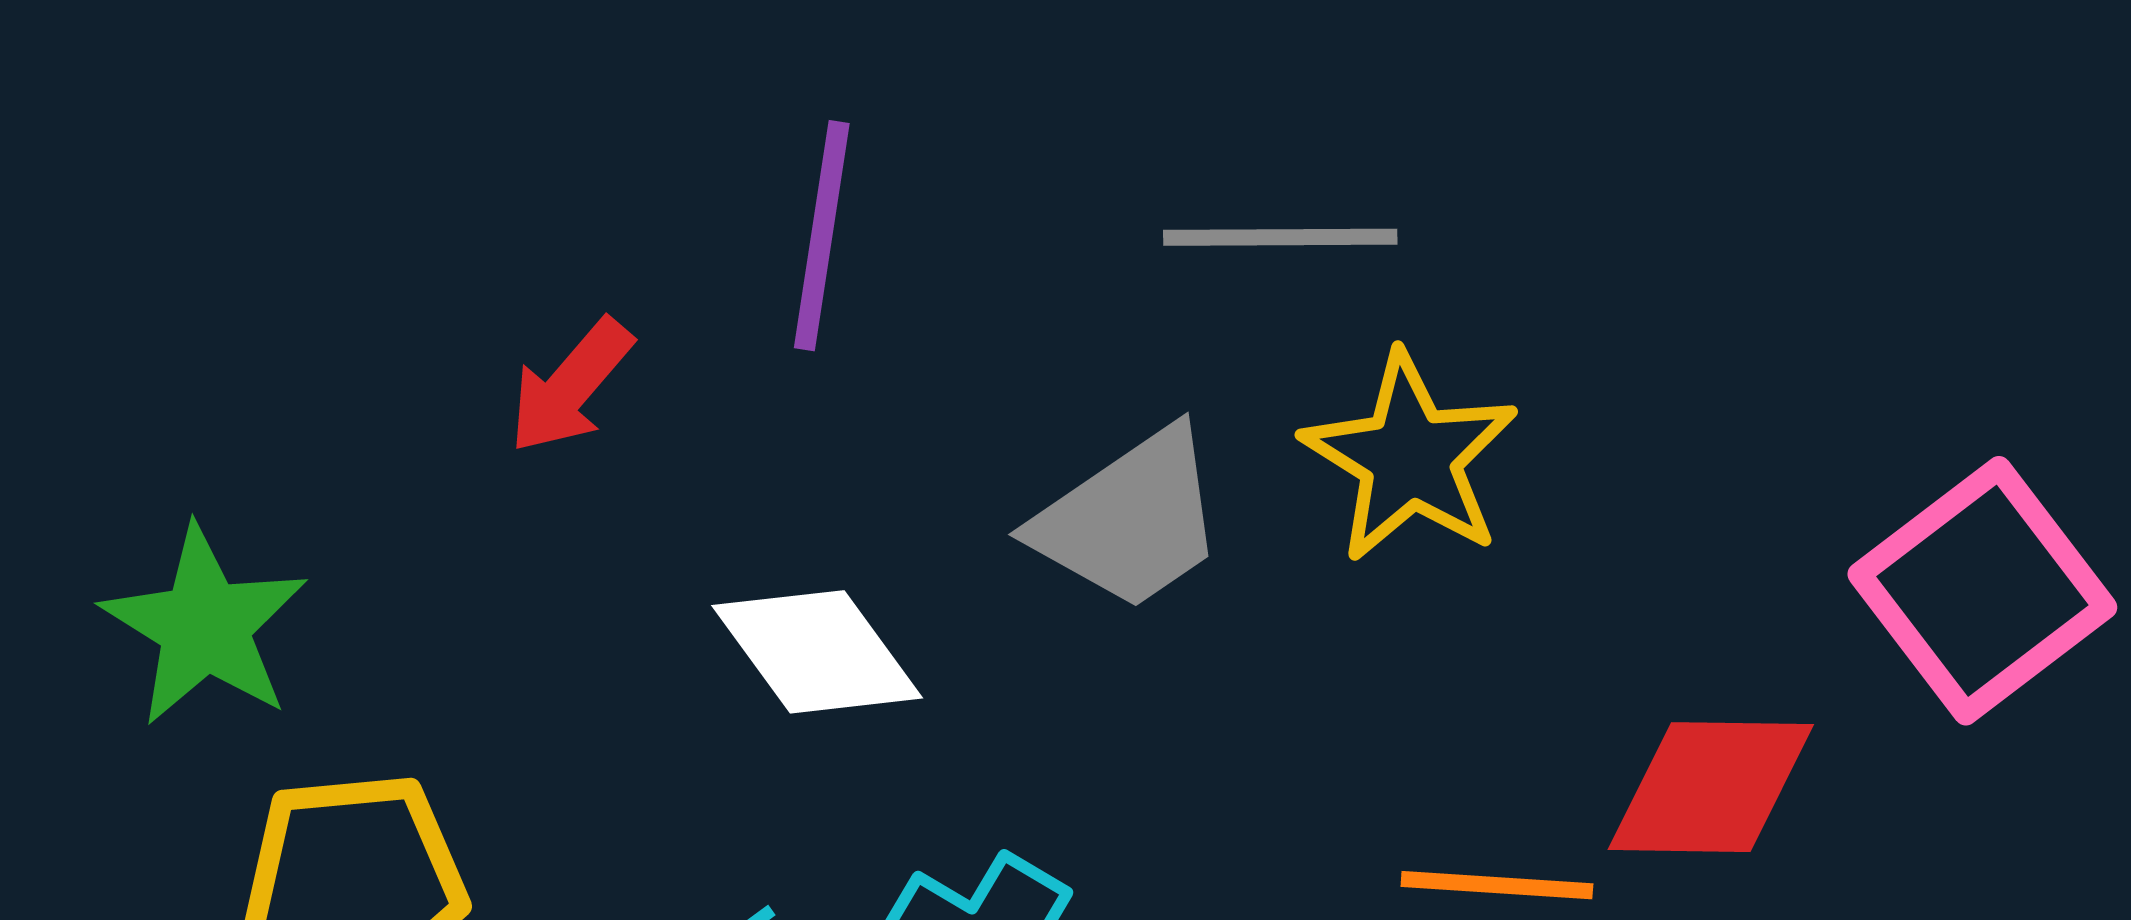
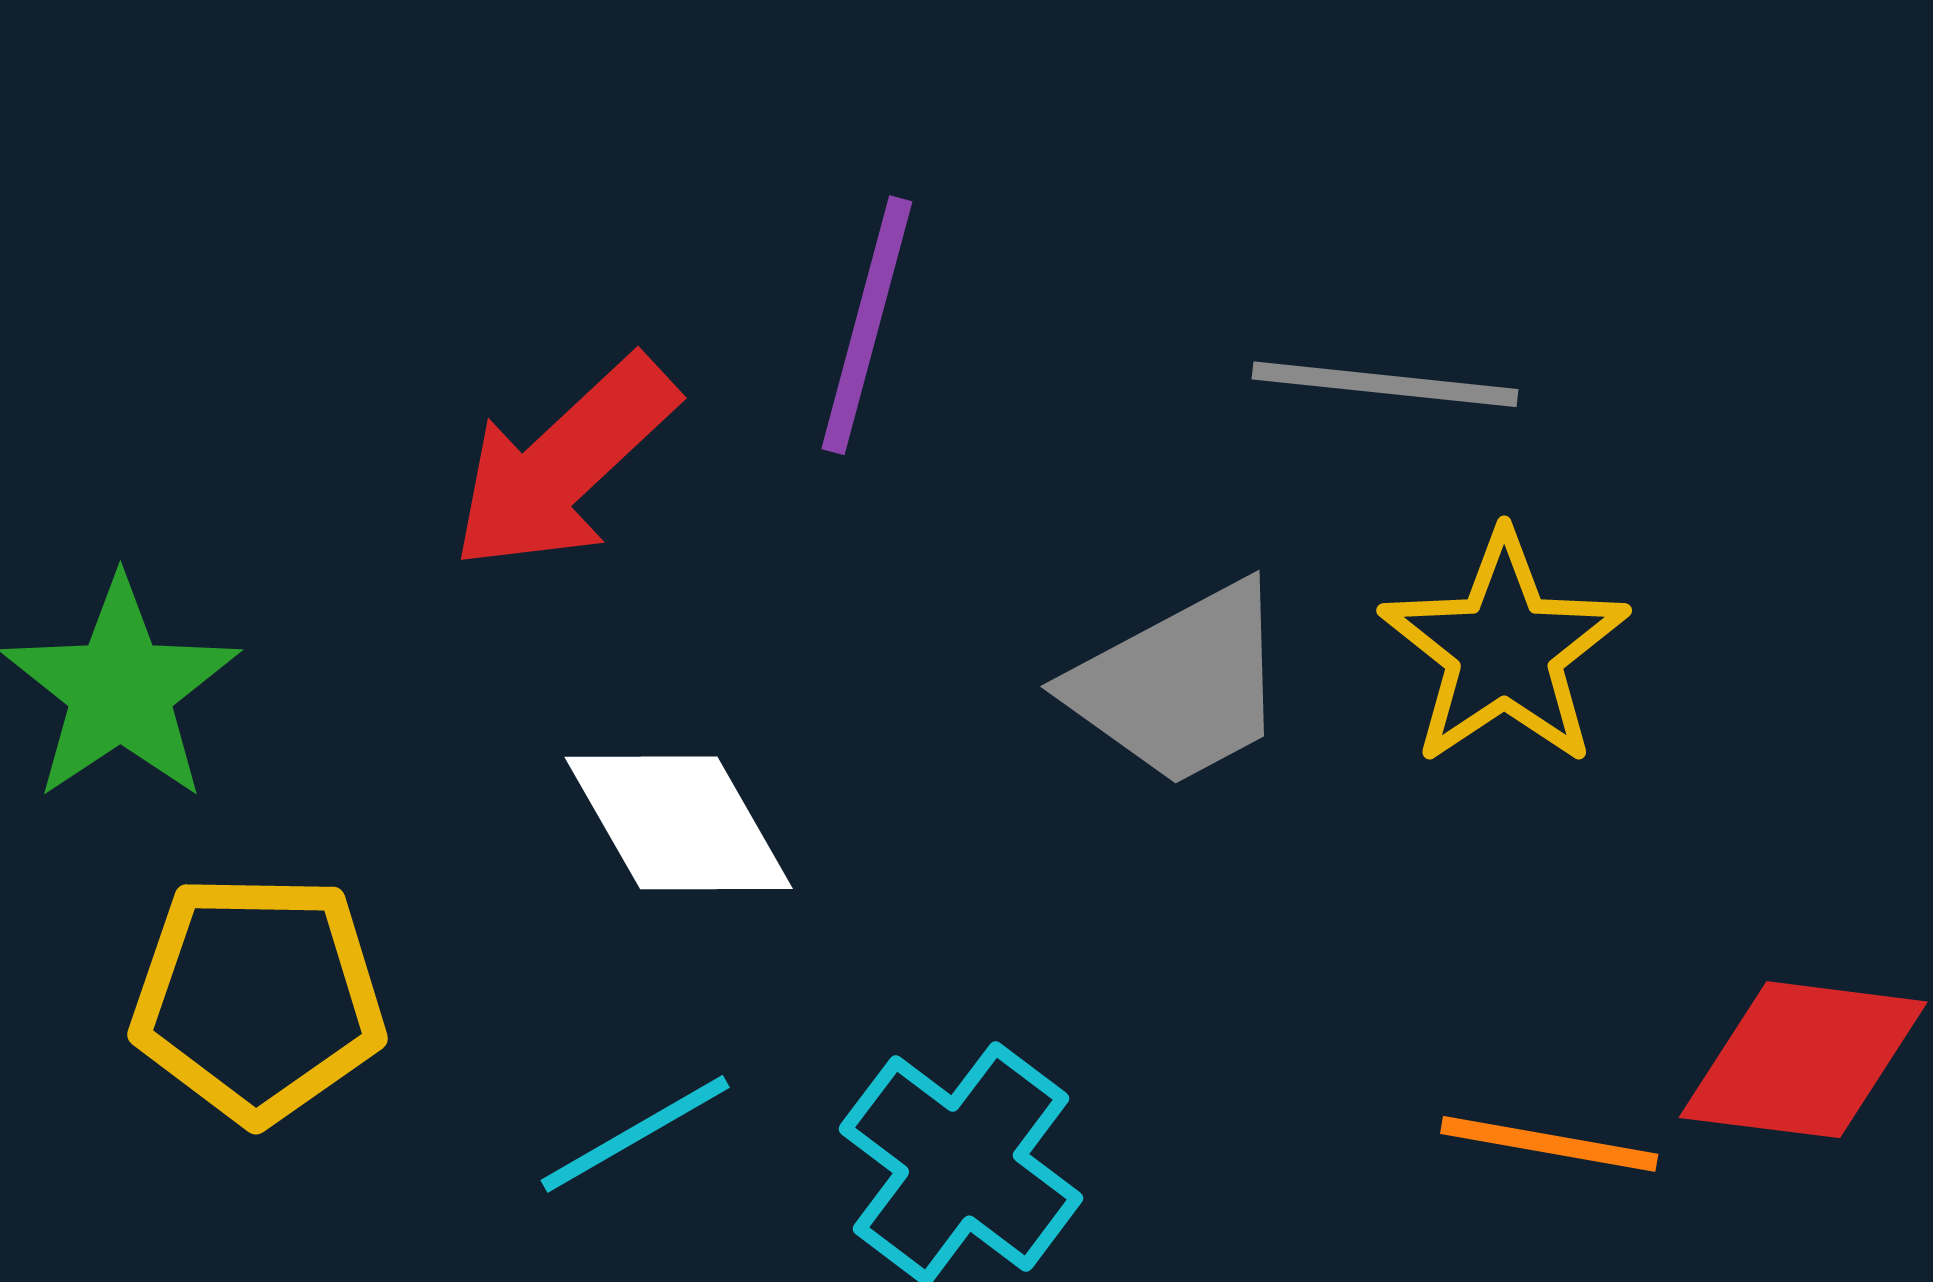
red arrow: (570, 386) -> (564, 464), size x1.5
white diamond: (817, 652) -> (679, 823), moved

